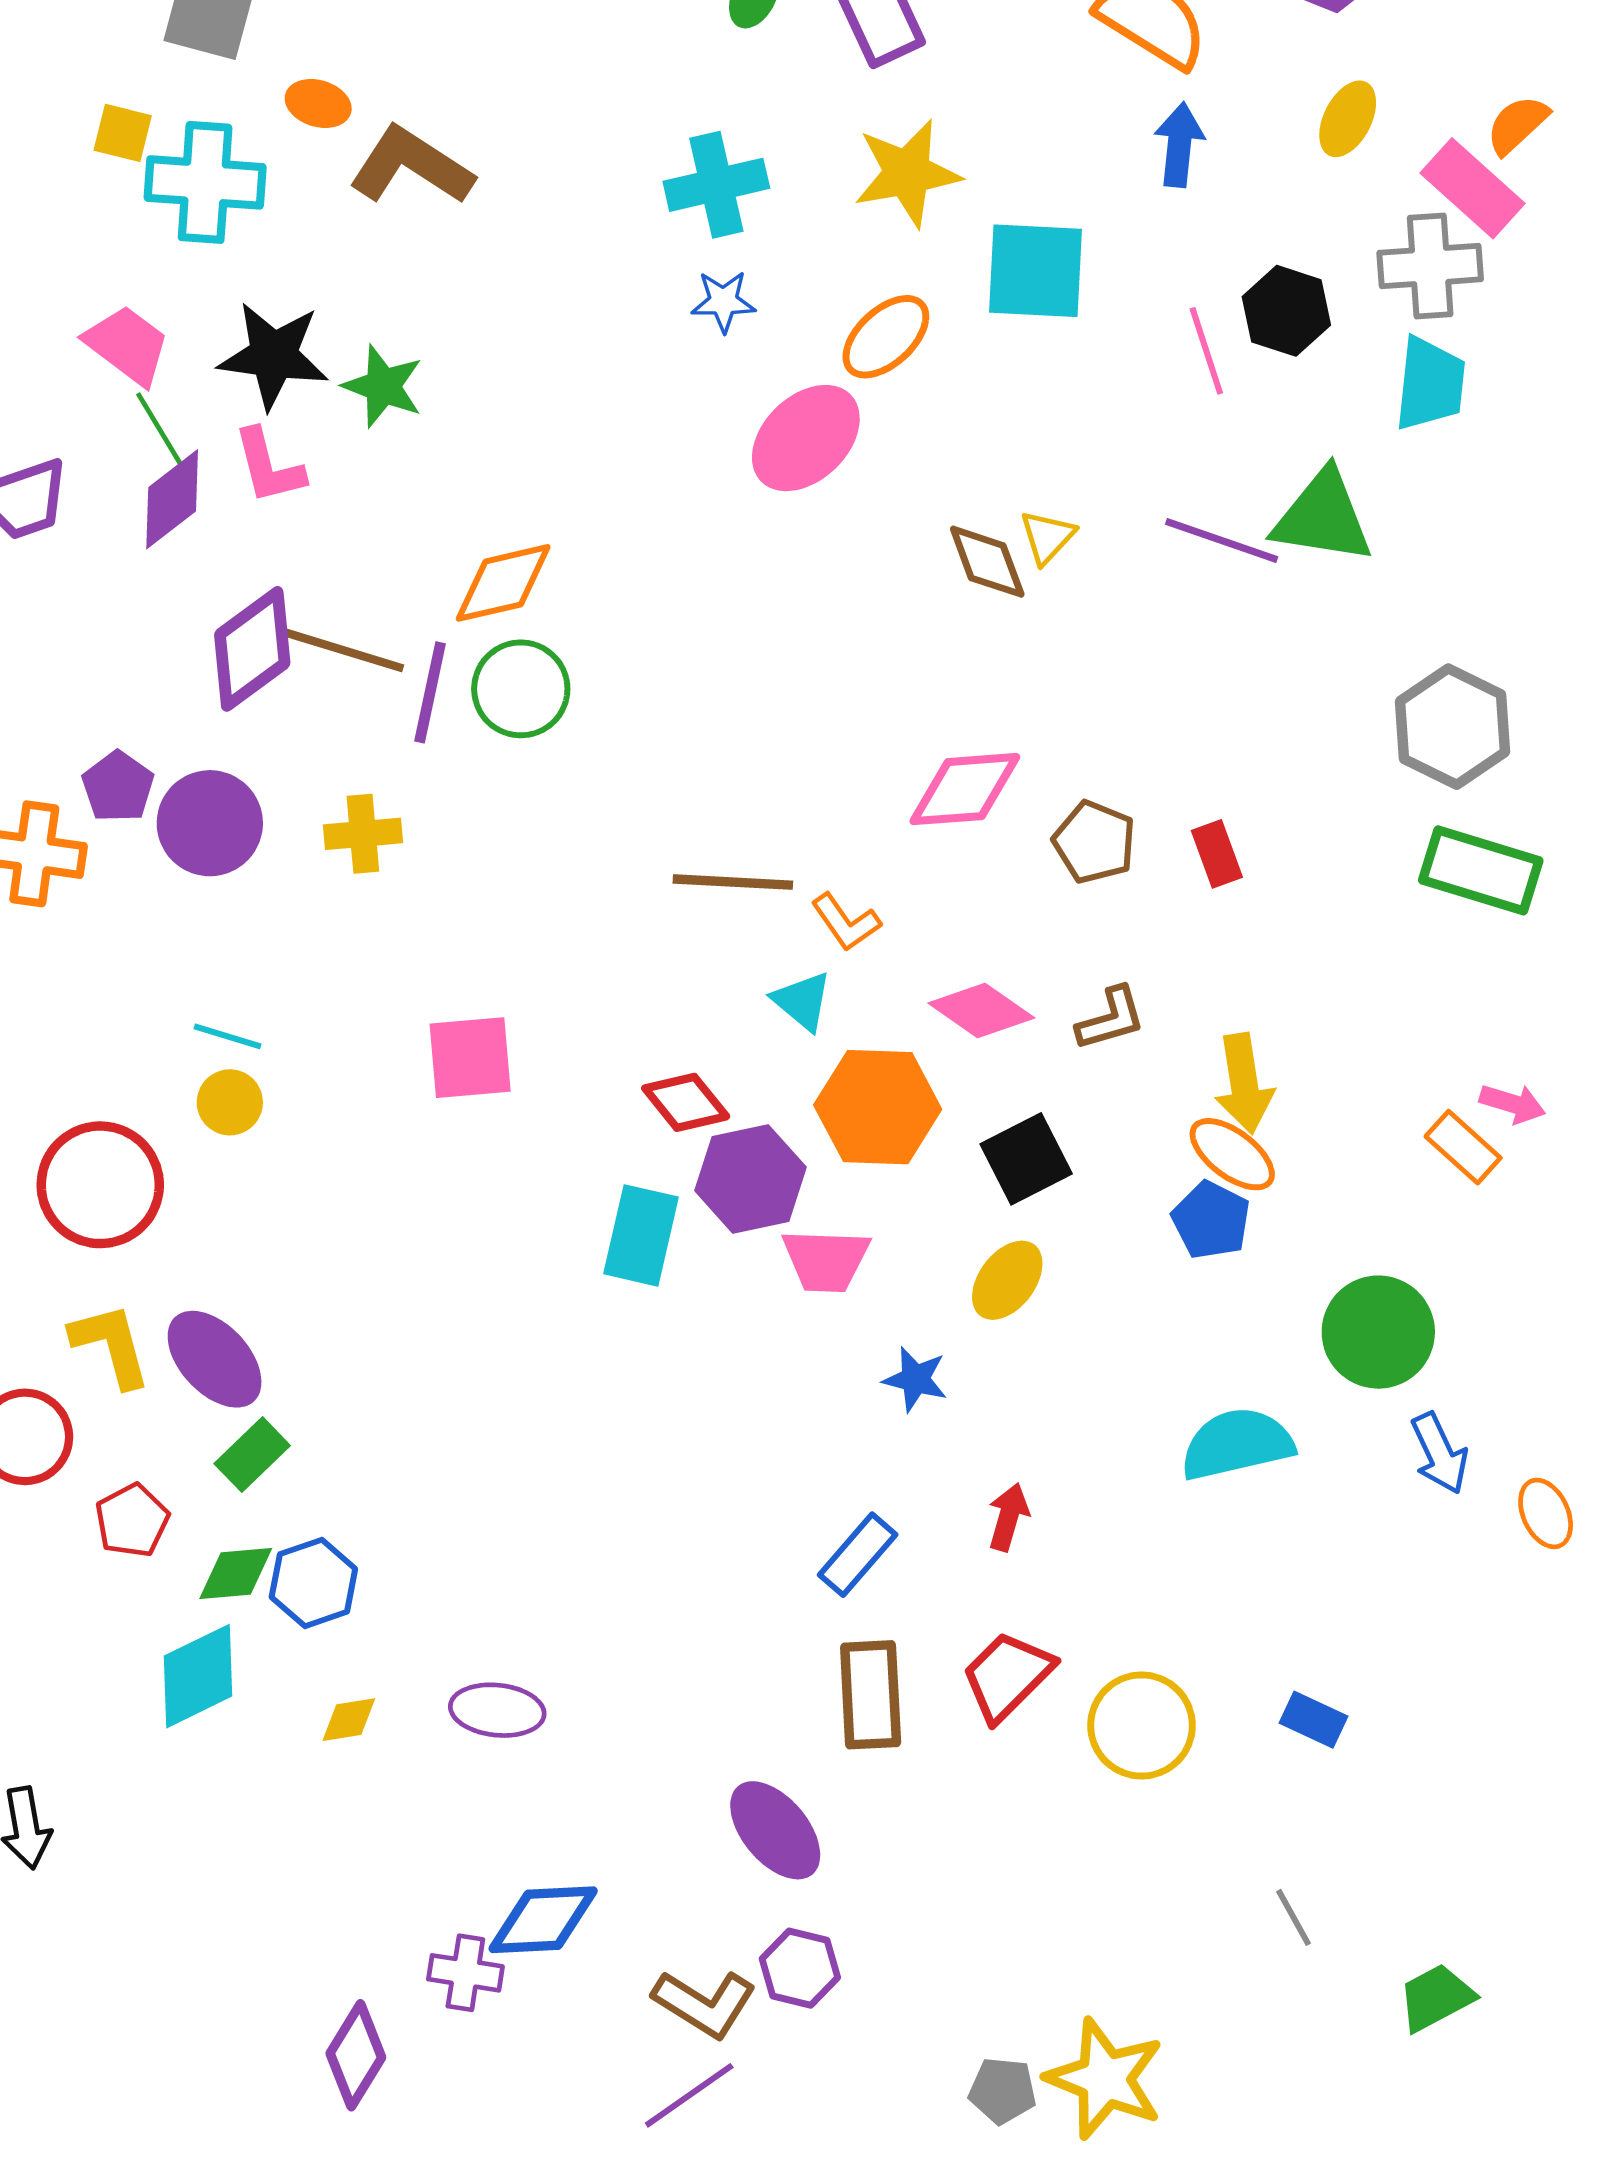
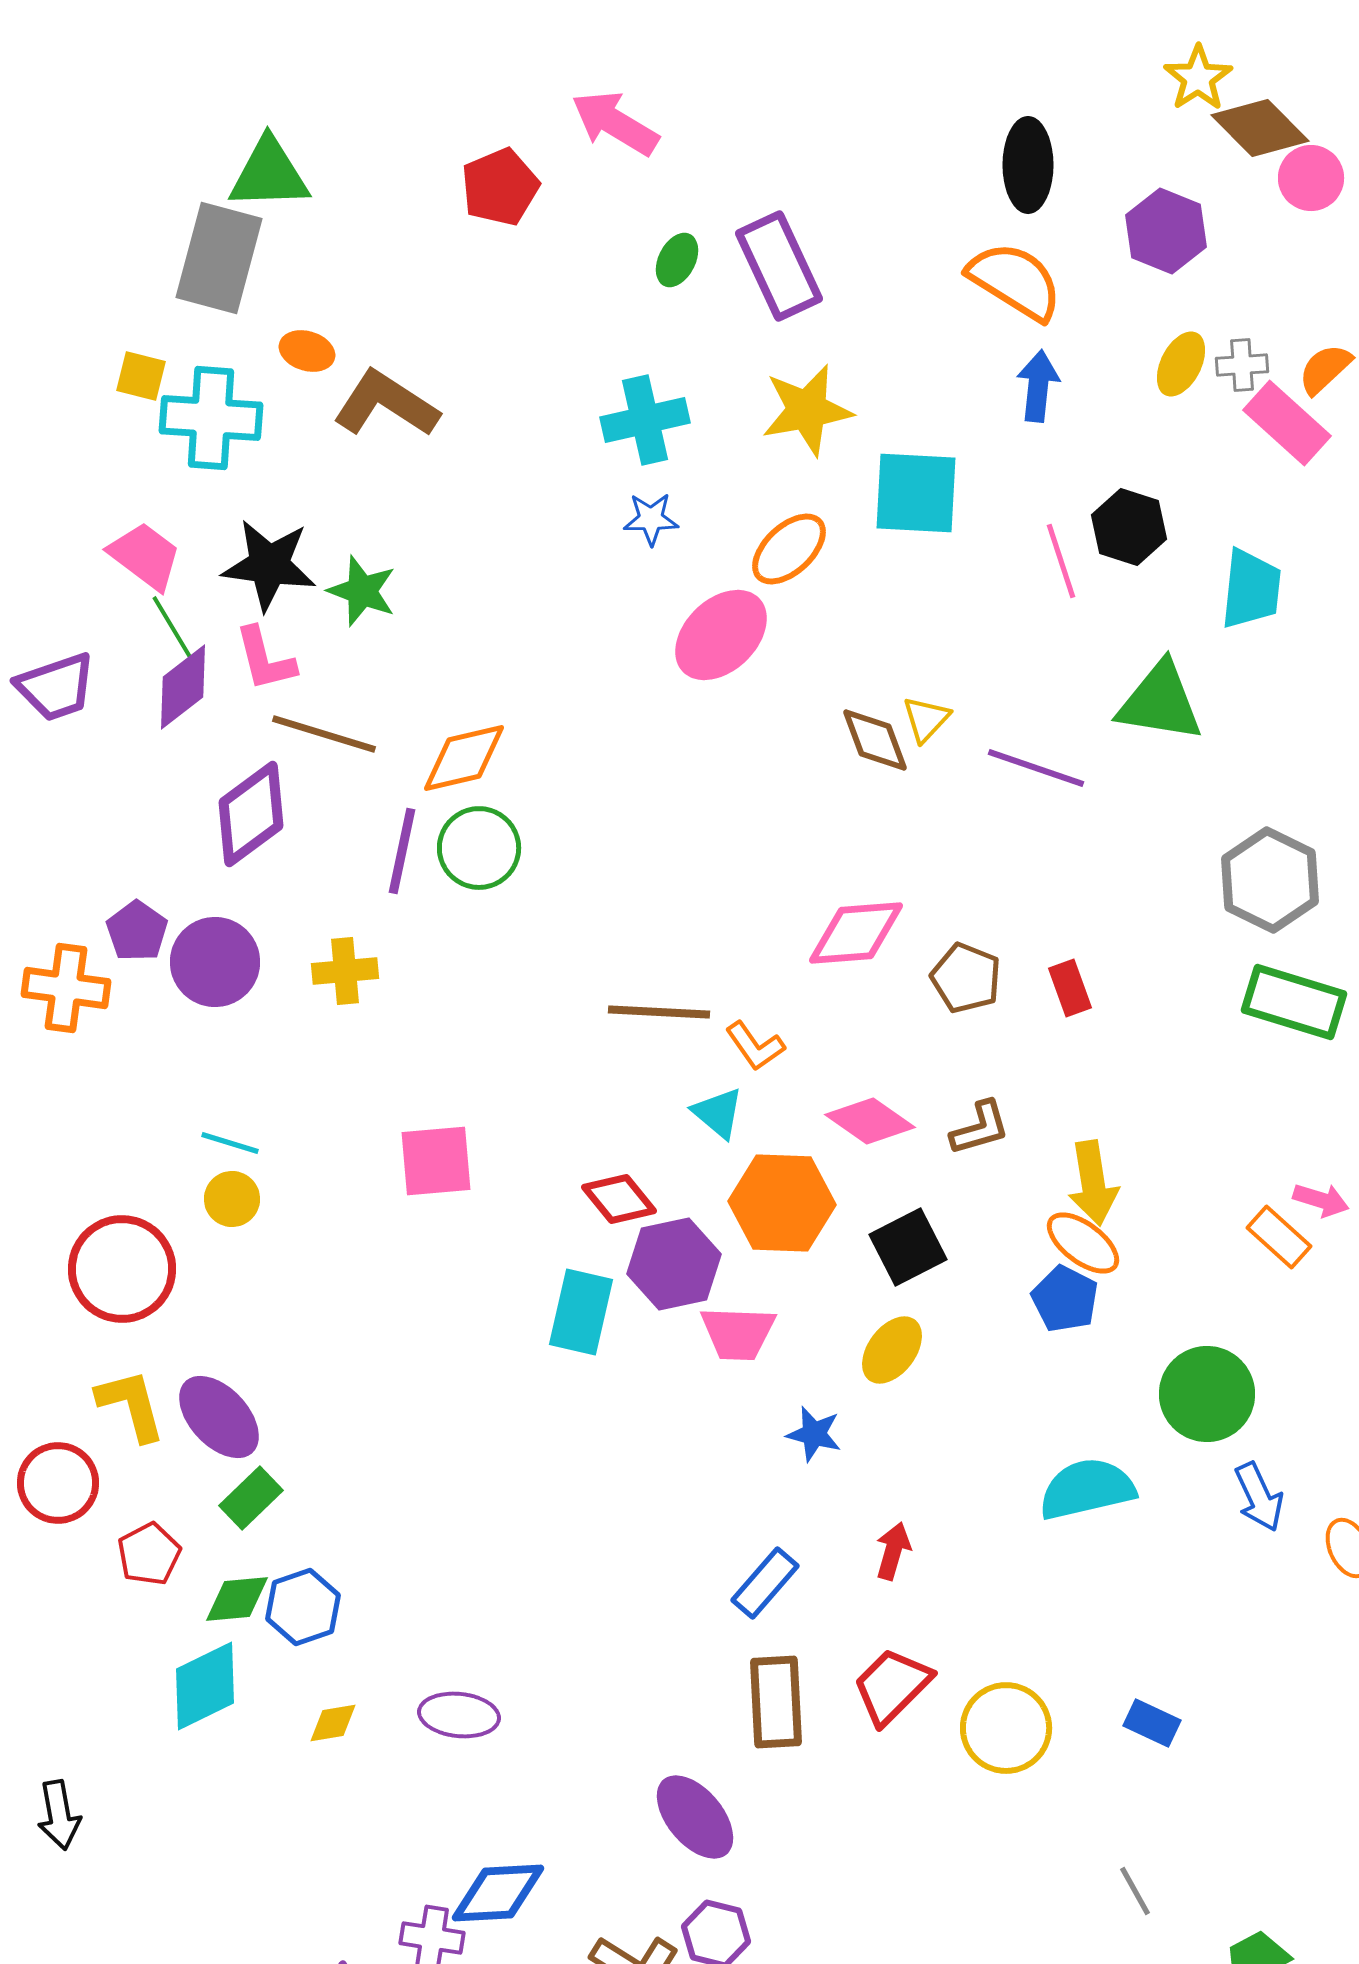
gray cross: (1430, 266) -> (1242, 365), moved, size x0.6
purple line: (1222, 541) -> (1036, 768), moved
brown line: (343, 650) -> (324, 734), moved

